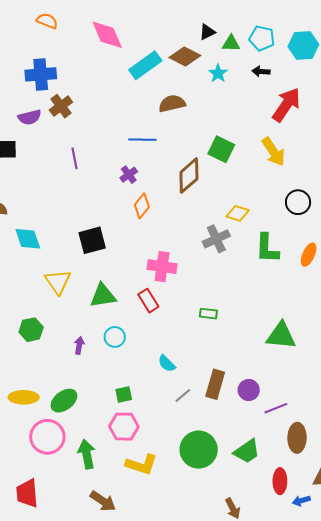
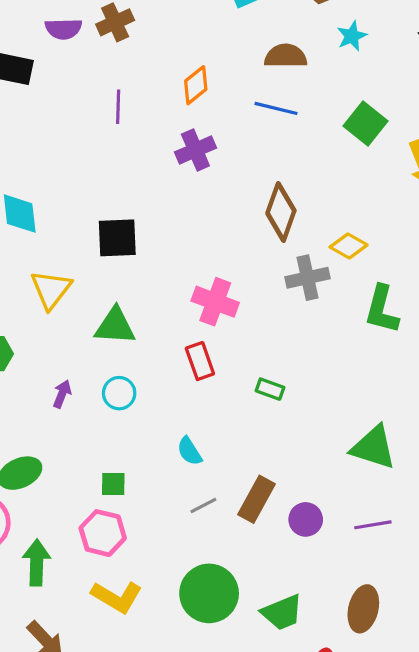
cyan star: (218, 73) -> (352, 36), moved
blue line: (142, 140) -> (276, 108), moved
green square: (221, 149) -> (366, 124), moved
purple cross: (129, 175) -> (195, 150), size x1.4
brown diamond: (189, 176) -> (281, 212), moved, turned -42
orange diamond: (142, 206) -> (196, 85), moved
red rectangle: (148, 301) -> (200, 361), moved
purple line: (276, 408) -> (373, 525), moved

